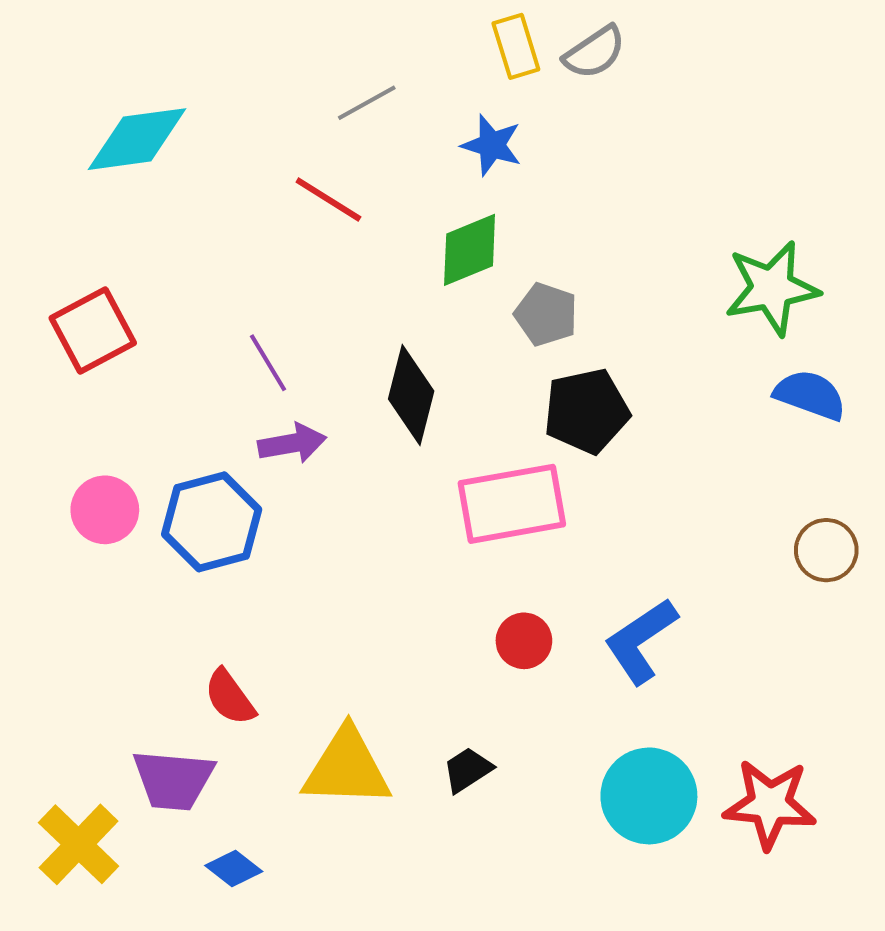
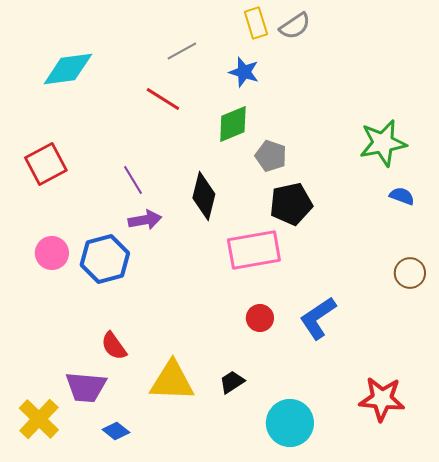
blue semicircle: (810, 395) -> (402, 196), size x0.7
cyan circle: (649, 796) -> (290, 423), moved

